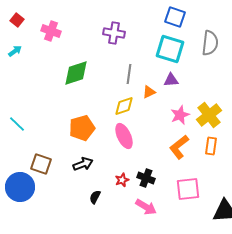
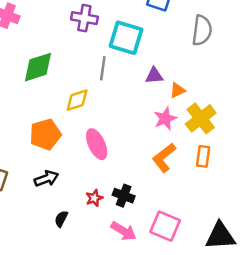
cyan square: (170, 49) -> (126, 38), moved
orange triangle: (149, 92) -> (177, 90), moved
yellow diamond: (124, 106) -> (77, 100), moved
pink square: (188, 189) -> (165, 226), moved, turned 30

